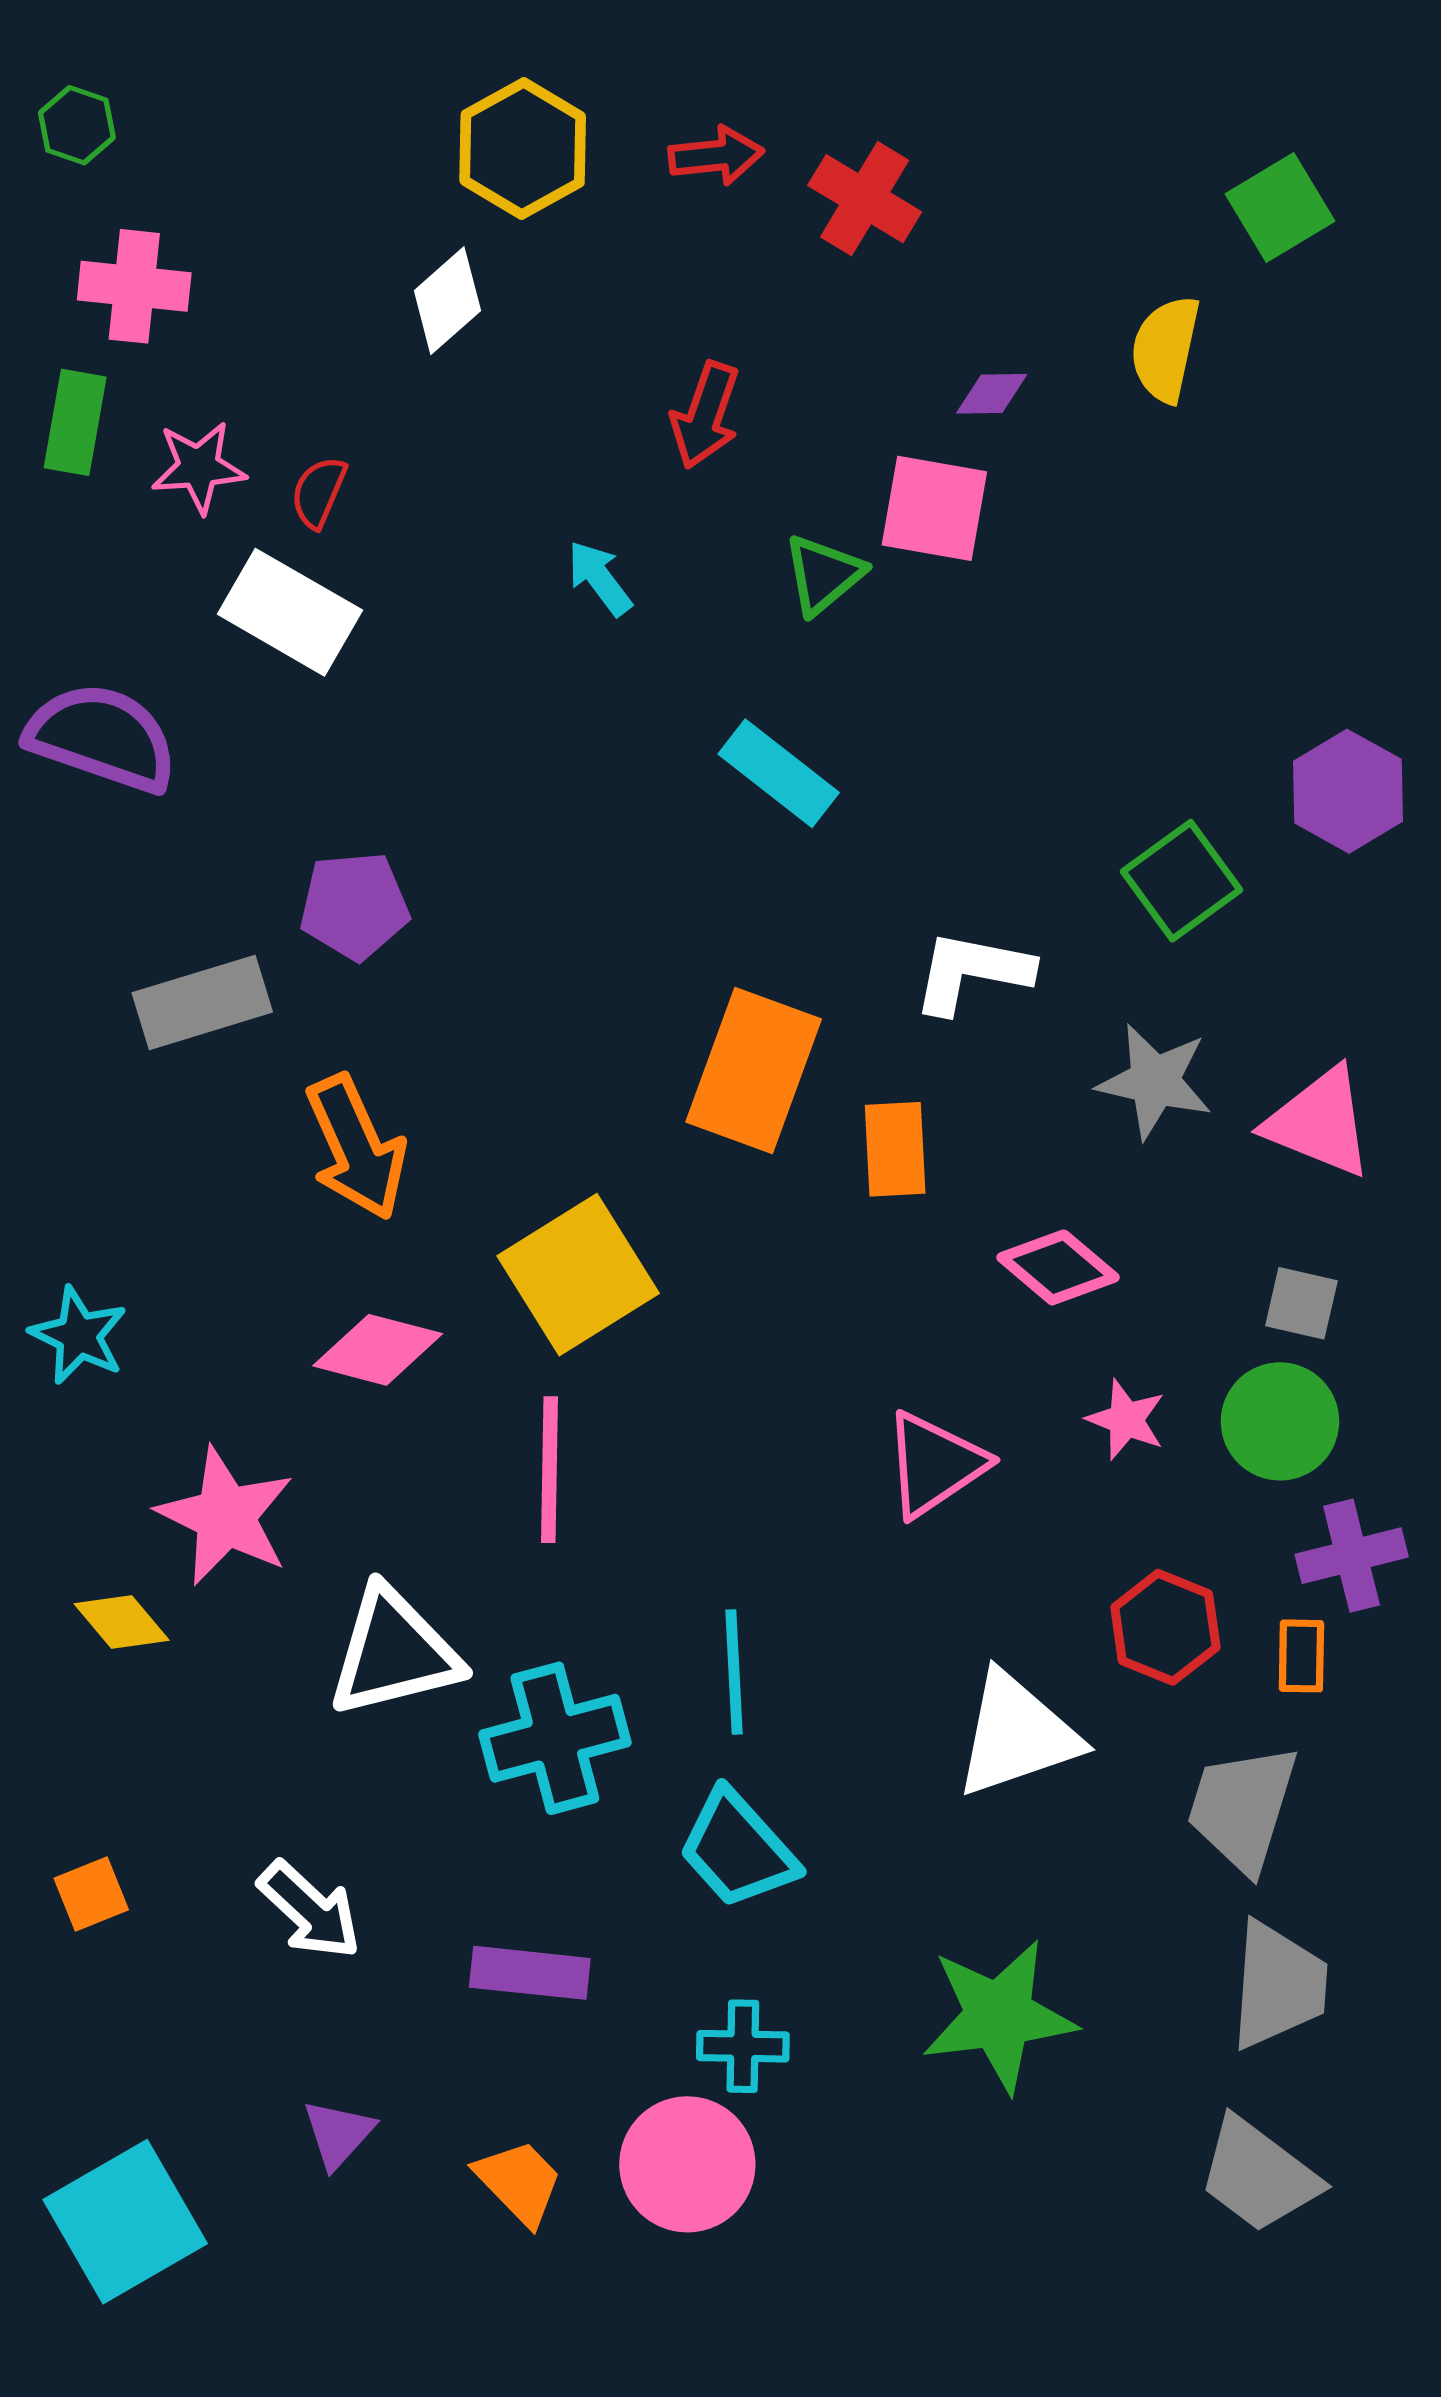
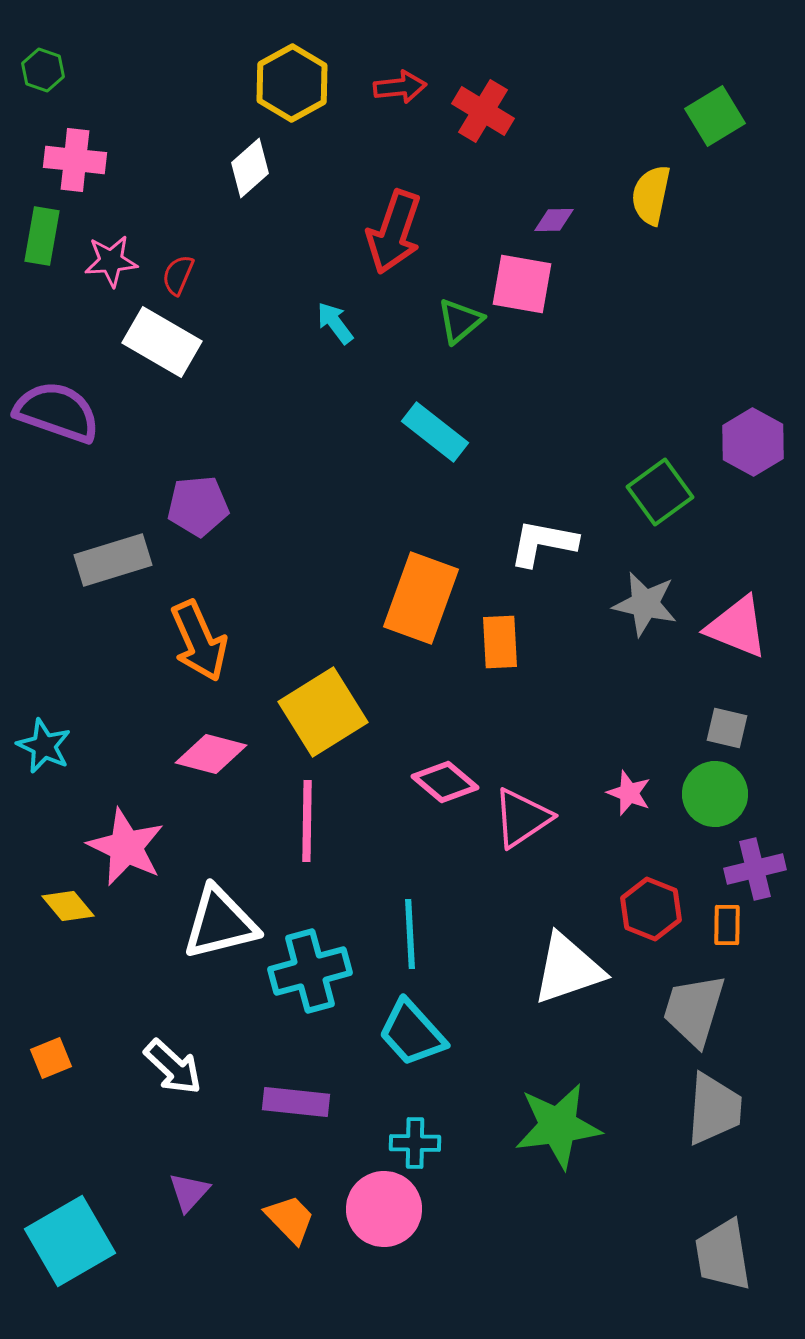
red arrow: (705, 415) -> (394, 232), size x1.4
pink diamond: (1058, 1267) -> (445, 782), moved
gray trapezoid: (1258, 2175) -> (723, 1255), moved, turned 44

